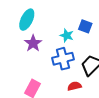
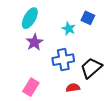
blue square: (85, 26) -> (88, 18), moved
cyan star: (67, 35) -> (69, 29), moved

